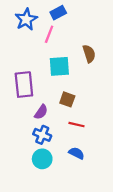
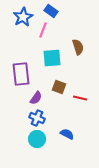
blue rectangle: (58, 13) -> (51, 11), turned 64
red line: (77, 125) -> (80, 98), moved

